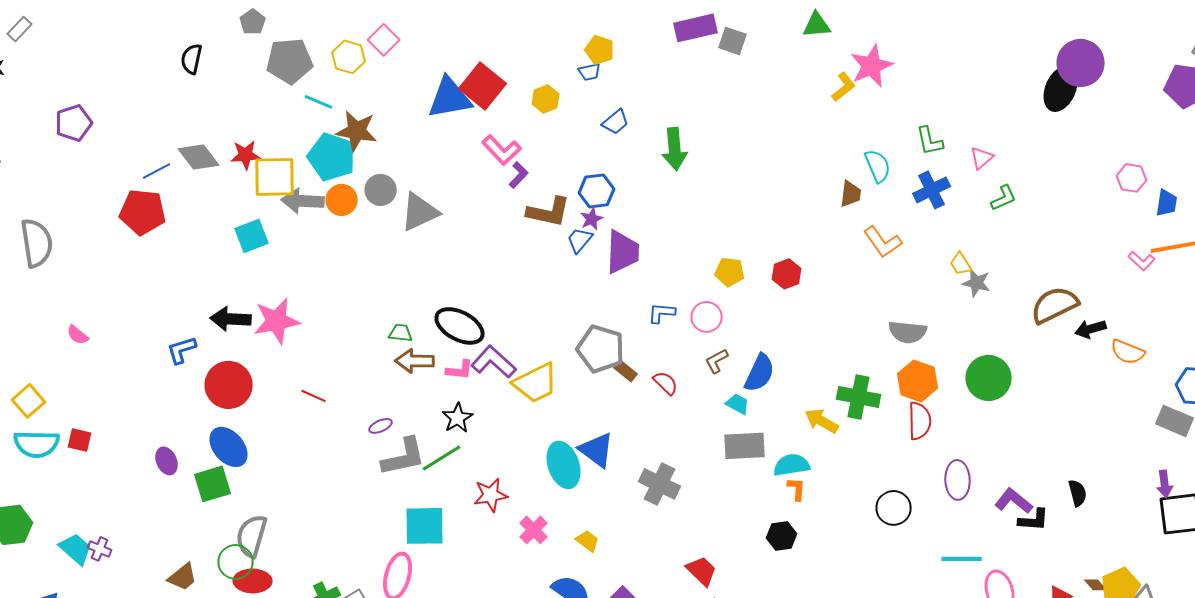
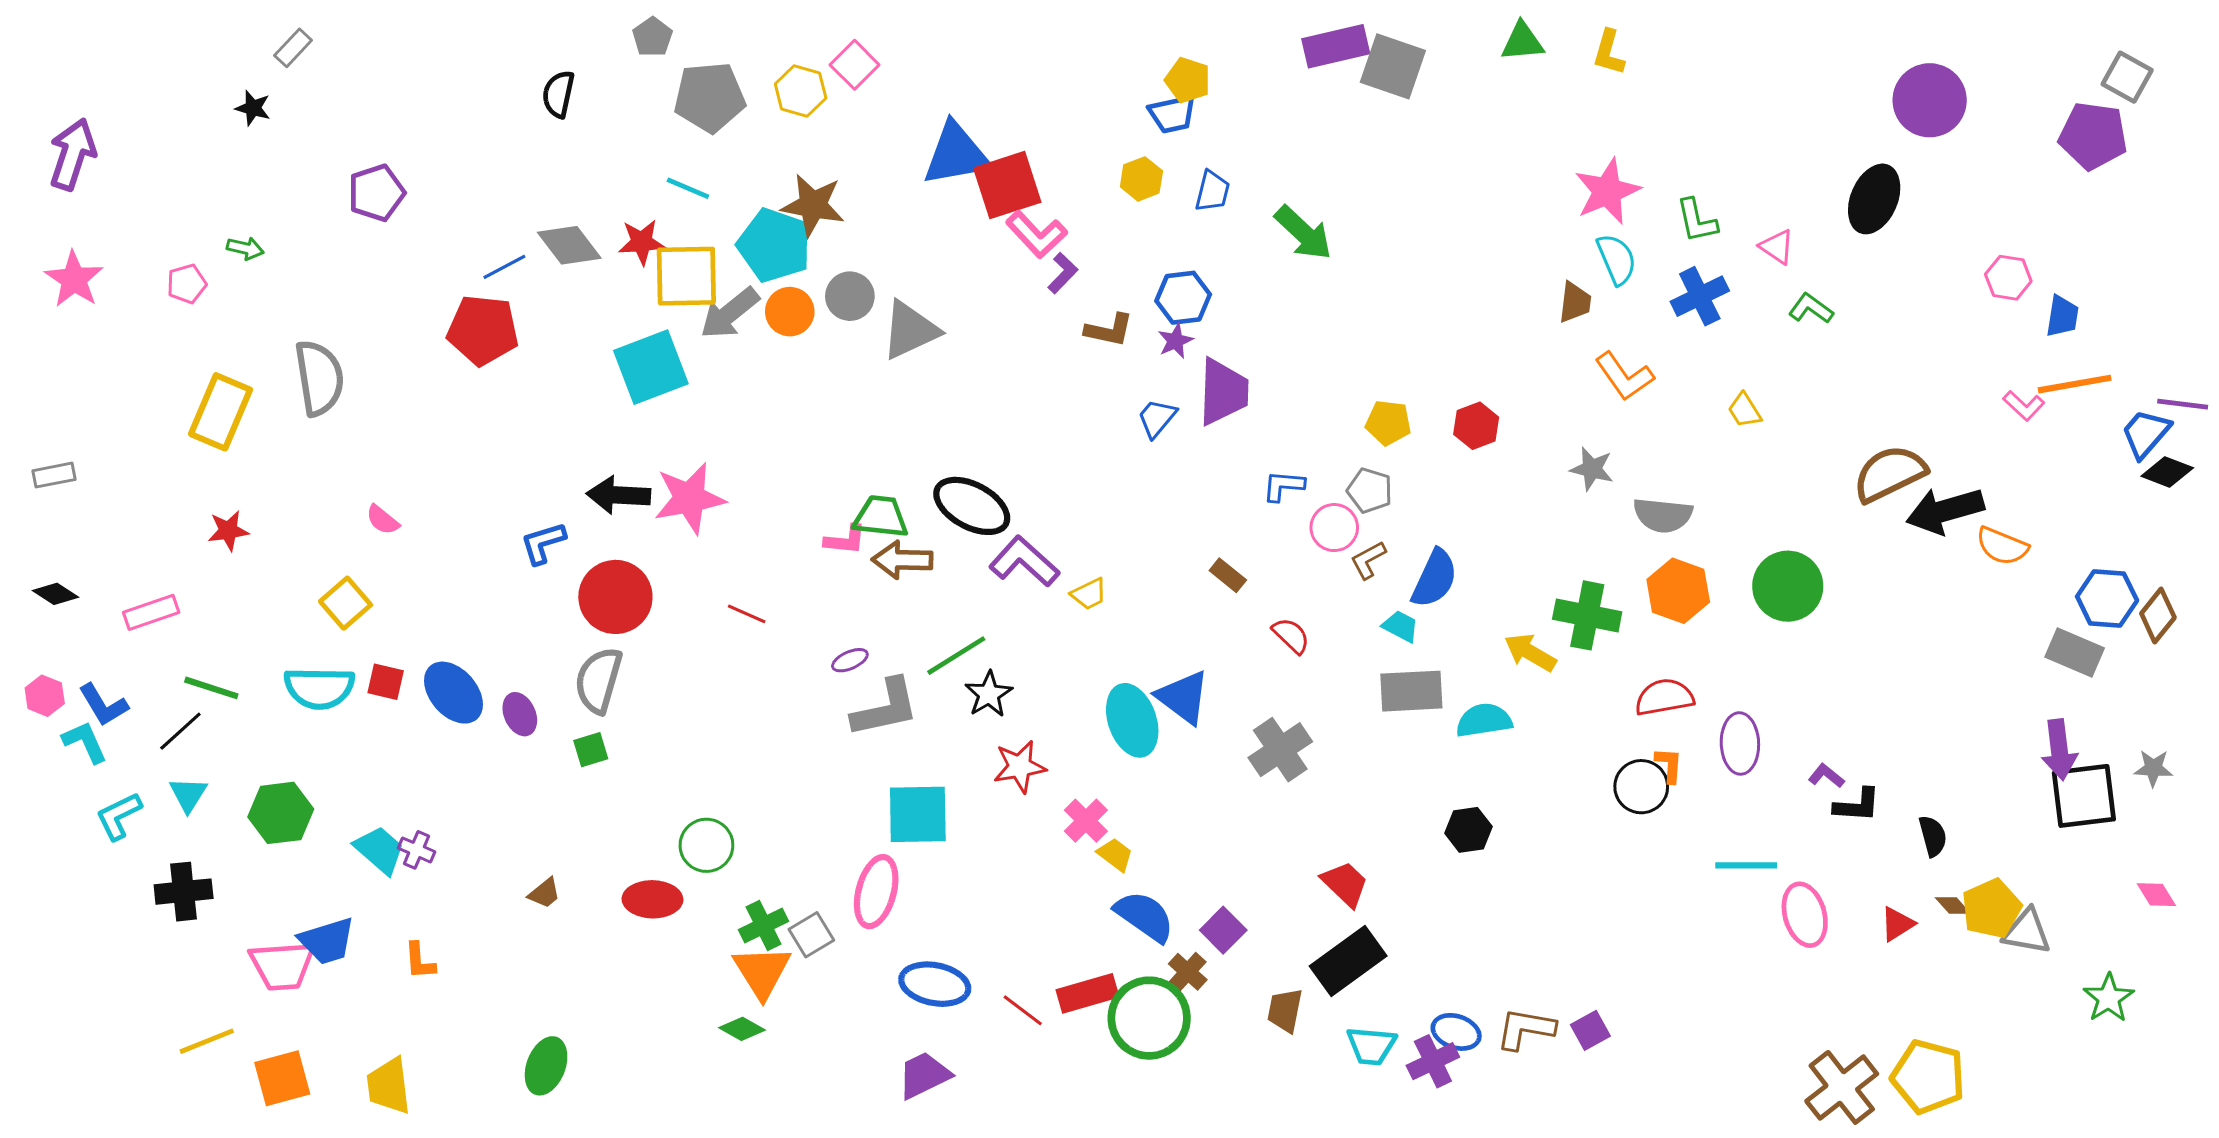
gray square: (733, 41) -> (1393, 66), size x1.5
pink star: (872, 66) -> (1607, 191), moved
blue trapezoid: (590, 72) -> (1172, 114), size x1.4
red square: (483, 86) -> (1007, 185), moved, turned 33
yellow L-shape: (844, 87) -> (1609, 52), moved, turned 144
black ellipse: (1061, 89) -> (1874, 199), moved
yellow hexagon: (546, 99) -> (1141, 179), moved
cyan line: (319, 102) -> (688, 188), moved
blue trapezoid: (616, 122) -> (1212, 191), turned -36
green arrow: (675, 149) -> (1303, 233), turned -42
pink triangle: (982, 158) -> (1777, 247), turned -45
green L-shape: (1004, 198) -> (1811, 309), turned -120
gray arrow: (303, 201) -> (730, 313), turned -42
brown L-shape: (549, 212) -> (1109, 330), size x0.7
cyan square: (252, 236) -> (651, 367), size x1.4
blue trapezoid: (580, 240) -> (1157, 418), moved
gray star: (977, 283) -> (1592, 469), moved
pink circle: (707, 317) -> (1334, 528), moved
black arrow: (1091, 329) -> (1945, 511), size x1.6
green trapezoid: (401, 333) -> (881, 517), size x1.5
gray pentagon: (601, 349) -> (1370, 491), moved, size x0.6
pink L-shape: (460, 370) -> (845, 540), moved
yellow trapezoid: (536, 383) -> (1089, 594), size x0.5
red semicircle: (666, 383) -> (1291, 636), moved
yellow square: (29, 401) -> (346, 603), moved
black star: (458, 418) -> (989, 694), moved
red semicircle: (920, 421) -> (1664, 697), moved, turned -99
blue ellipse: (229, 447) -> (453, 693), moved
green line: (442, 458) -> (956, 656), moved
green square: (213, 484) -> (591, 750), size x0.6
gray cross: (660, 484) -> (1280, 750), turned 30
purple arrow: (1165, 484) -> (2059, 750), size x1.4
orange L-shape: (797, 489) -> (1669, 765), moved
black semicircle: (1078, 493) -> (1933, 836), moved
purple L-shape: (1014, 501) -> (1826, 776), size x0.6
gray semicircle: (252, 536) -> (598, 680), moved
yellow trapezoid: (588, 541) -> (1115, 855), moved
green circle: (236, 562) -> (706, 845), moved
brown trapezoid: (183, 577) -> (544, 893), size x0.7

